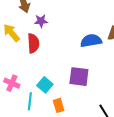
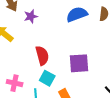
blue semicircle: (91, 41) -> (77, 14), moved
red semicircle: (33, 43) -> (42, 56), moved

